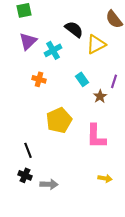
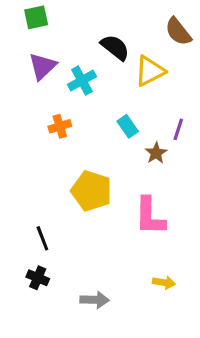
orange cross: (39, 79) -> (60, 126), turned -32
yellow pentagon: (59, 120) -> (91, 191), turned -30
gray arrow: (49, 184) -> (95, 300), moved

